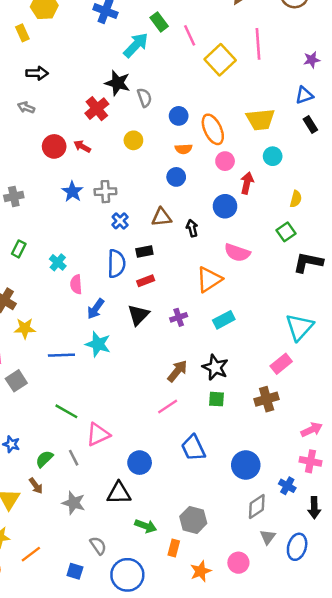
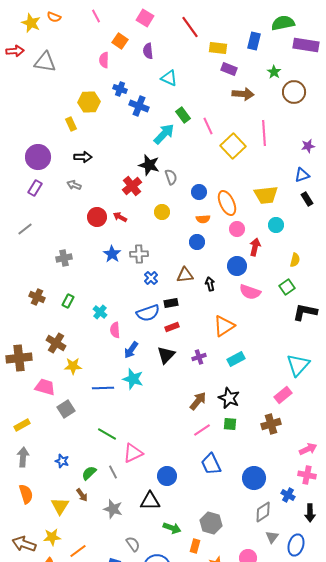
pink semicircle: (237, 253) -> (250, 292), moved
blue semicircle: (116, 264) -> (148, 313), turned 70
pink line: (168, 406) -> (202, 430), moved

